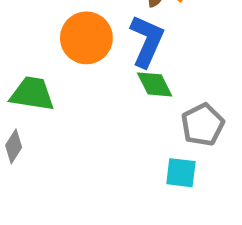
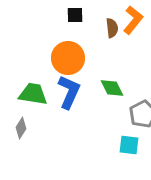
blue L-shape: (147, 41) -> (69, 92), moved

